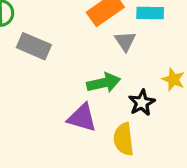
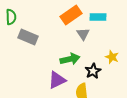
purple triangle: (82, 118) -> (57, 80), turned -42

